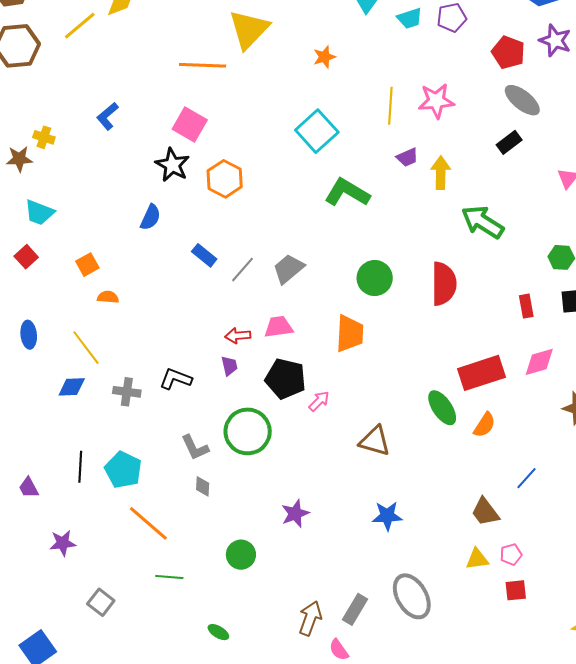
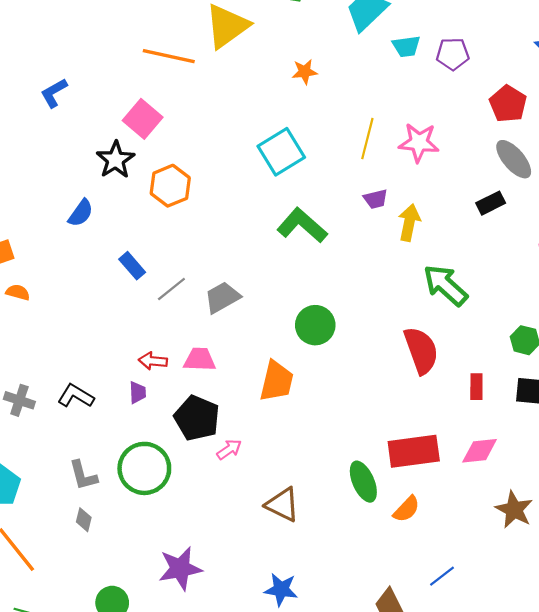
red semicircle: (444, 284) -> (421, 350), moved, turned -30
purple star: (295, 514) -> (180, 568), size x1.4

